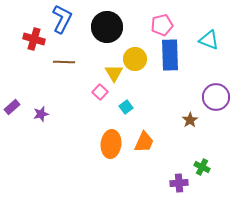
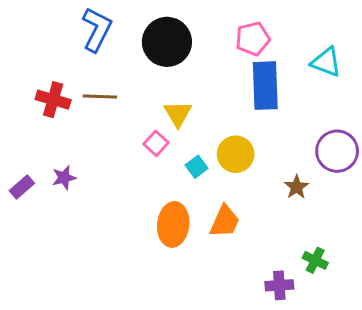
red cross: (34, 39) -> (53, 100), moved
yellow circle: (135, 59) -> (236, 154), moved
purple rectangle: (12, 107) -> (22, 187), moved

